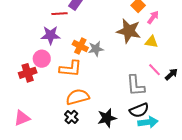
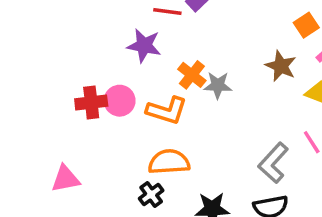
brown star: (129, 31) -> (281, 66), size x0.7
pink circle: (42, 59) -> (120, 101), moved
gray L-shape: (136, 86) -> (273, 163), turned 35

